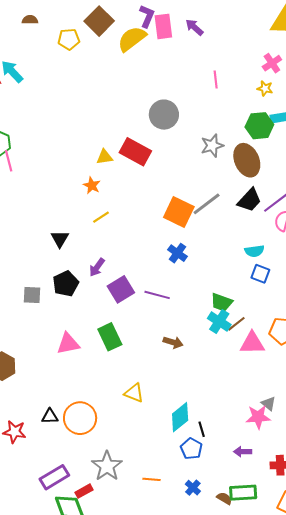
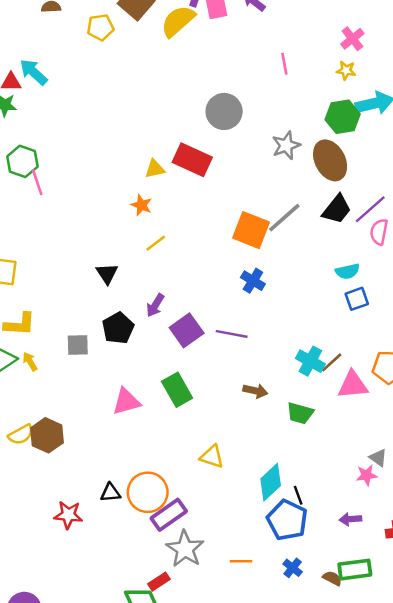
blue square: (260, 274) -> (357, 299), turned -36
green trapezoid: (221, 302) -> (300, 413), moved
pink star: (258, 417) -> (367, 475), size x0.7
blue pentagon: (191, 449) -> (287, 520), size x1.5
purple rectangle: (54, 477) -> (169, 515), moved

